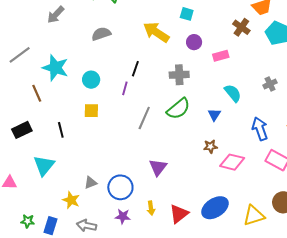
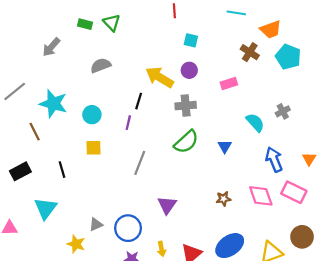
yellow arrow: (156, 32) -> (160, 77), moved
purple circle: (194, 42) -> (189, 70), moved
cyan semicircle: (233, 93) -> (255, 122), moved
gray line: (144, 118) -> (140, 163), moved
brown star: (210, 147) -> (224, 199), moved
pink diamond: (232, 162) -> (261, 196), moved, turned 60

